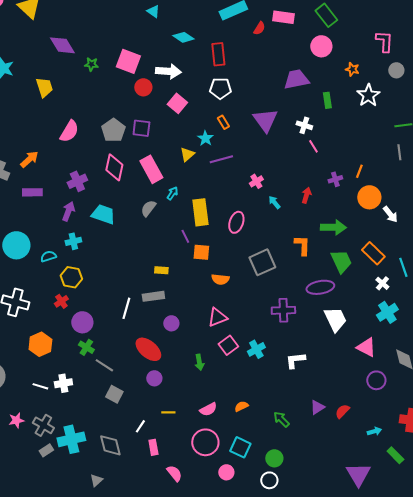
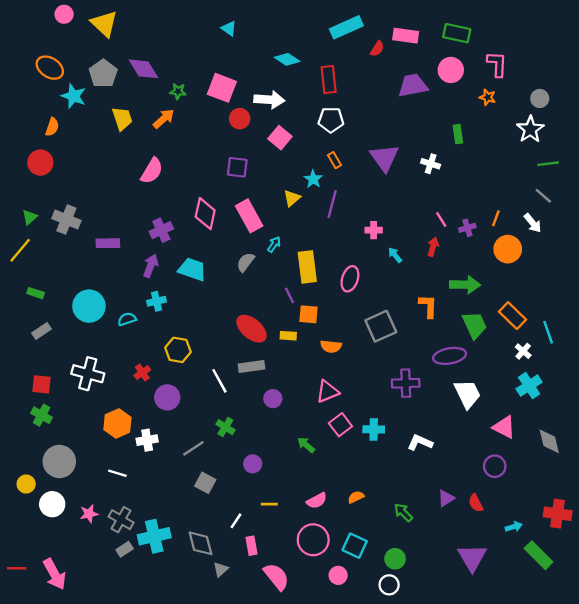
cyan triangle: (153, 11) -> (229, 28), moved
green rectangle: (326, 15) -> (457, 33), turned -40
pink L-shape: (384, 41) -> (497, 64), moved
purple trapezoid: (296, 79) -> (413, 85), moved
white star: (368, 95) -> (530, 129), moved
gray pentagon: (113, 130) -> (103, 74), moved
pink line: (313, 146) -> (441, 219), moved
gray line: (399, 152) -> (543, 196), turned -42
orange arrow: (29, 159) -> (164, 119), moved
purple line: (221, 159) -> (332, 204), turned -60
pink cross: (256, 181) -> (374, 230), turned 32
white arrow: (390, 214) -> (533, 223), moved
yellow rectangle: (161, 270) -> (288, 336), moved
yellow hexagon: (71, 277) -> (178, 350), moved
white line: (126, 308) -> (219, 381), turned -45
green cross: (86, 347) -> (225, 427), moved
red ellipse: (148, 349) -> (251, 329), moved
cyan cross: (256, 349) -> (374, 429), turned 30
white L-shape: (295, 360) -> (420, 442), turned 30
green arrow: (199, 362) -> (306, 445), turned 140
gray line: (104, 365) -> (193, 448), turned -66
purple circle: (376, 380) -> (495, 466), moved
white cross: (63, 383) -> (147, 440), moved
red semicircle: (342, 411) -> (476, 503), turned -70
green rectangle: (395, 455) -> (539, 555), size x1.4
pink semicircle: (174, 473) -> (276, 577), size x1.4
purple triangle: (358, 474) -> (472, 558), moved
gray triangle: (96, 480) -> (221, 569), moved

